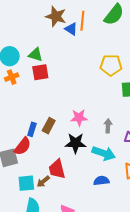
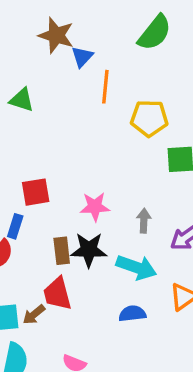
orange line: (82, 21) -> (105, 87), moved
blue triangle: (71, 29) -> (82, 57), turned 40
red square: (40, 72) -> (36, 192), moved
brown rectangle: (49, 126) -> (62, 251), moved, turned -35

